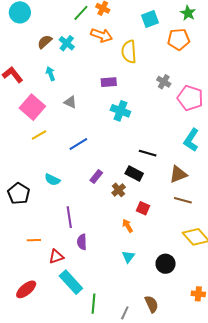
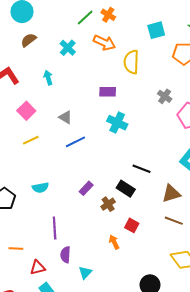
brown semicircle: (45, 42) -> (29, 40), moved
gray triangle: (70, 102) -> (65, 117), moved
pink square: (32, 107) -> (26, 111), size x0.7
blue line: (78, 144) -> (75, 142), moved
cyan semicircle: (52, 180) -> (40, 188), turned -42
cyan triangle: (128, 257) -> (85, 273), moved

